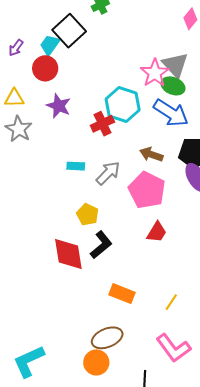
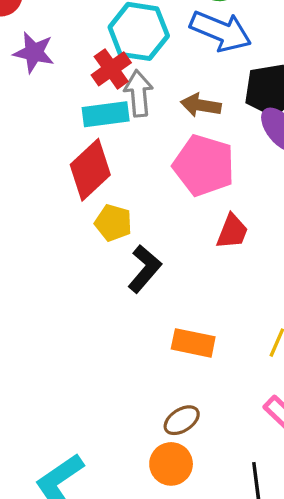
cyan rectangle: (76, 166) -> (106, 114), moved, size x1.5
gray arrow: (108, 173) -> (139, 93), moved, turned -40
red diamond: (68, 254) -> (90, 170), moved, turned 66
brown ellipse: (107, 338) -> (182, 420), size x0.7

